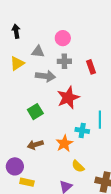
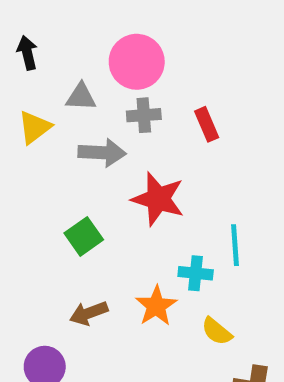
pink circle: (63, 38) -> (137, 62), size x1.5
red star: (68, 98) -> (158, 199), turned -30
yellow semicircle: (78, 166) -> (217, 331), moved

